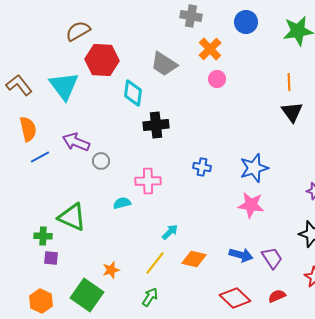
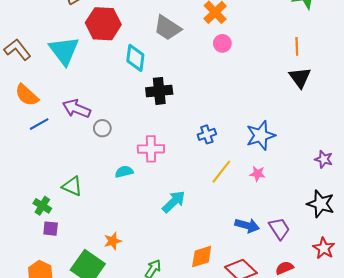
orange semicircle: (28, 129) -> (27, 95), turned 145
blue cross: (202, 167) -> (207, 134), turned -30
pink star: (251, 205) -> (258, 174), size x0.6
green triangle: (72, 217) -> (72, 186), size x0.7
cyan arrow: (170, 232) -> (174, 202), size x1.4
green cross: (43, 236) -> (42, 206), turned 30
orange diamond: (194, 259) -> (202, 257), moved, turned -30
yellow line: (155, 263) -> (221, 172), moved

